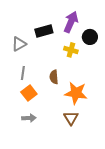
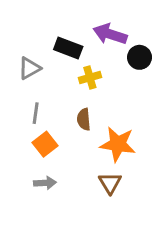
purple arrow: (71, 22) -> (110, 34), turned -95
black rectangle: (44, 31) -> (68, 48), turned 36
yellow cross: (71, 50) -> (90, 77), moved, turned -32

